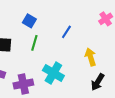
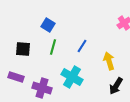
blue line: (66, 32) -> (82, 46), moved
purple cross: (23, 84) -> (42, 88), turned 30

